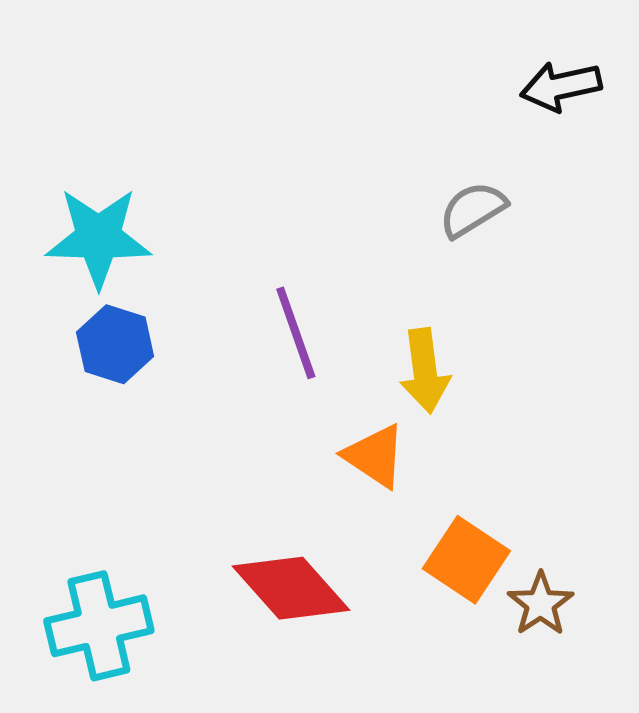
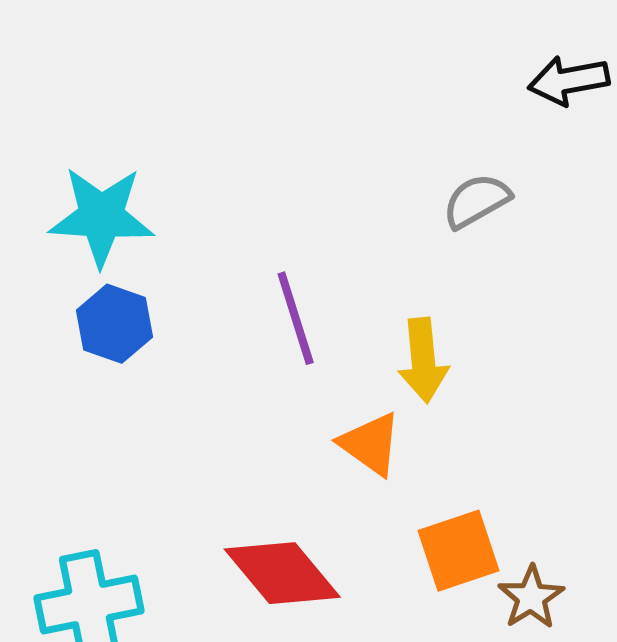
orange square: (466, 560) -> (458, 551), turned 36

